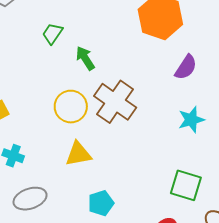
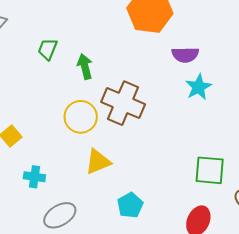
green arrow: (85, 58) -> (85, 67), turned 30
purple semicircle: (186, 67) -> (185, 55), turned 68
cyan star: (191, 120) -> (198, 87), moved

